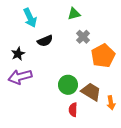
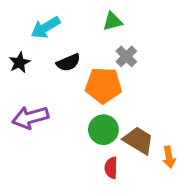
cyan arrow: (30, 18) -> (45, 27), turned 84
black star: (18, 54) -> (20, 63), moved
orange pentagon: (103, 56) -> (103, 85), moved, turned 30

